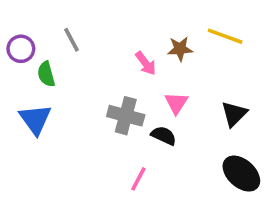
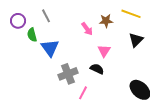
black triangle: (234, 114) -> (136, 40), moved
gray cross: (126, 116) -> (68, 74), moved, turned -36
blue triangle: (35, 119) -> (50, 48), moved

